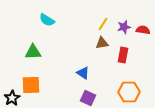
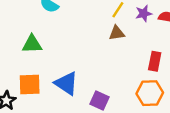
red rectangle: (123, 55) -> (155, 61), moved
blue triangle: (83, 73) -> (66, 83), moved, size x1.5

